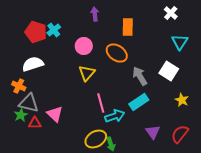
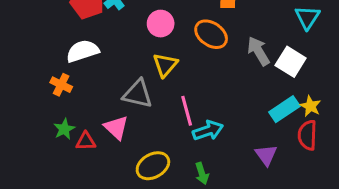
gray arrow: (140, 76) -> (258, 51), moved
cyan rectangle: (139, 102) -> (284, 109), moved
gray triangle: (29, 103) -> (138, 94), moved
red semicircle: (180, 134) -> (307, 135), moved, turned -36
yellow ellipse: (96, 139) -> (153, 166), moved

